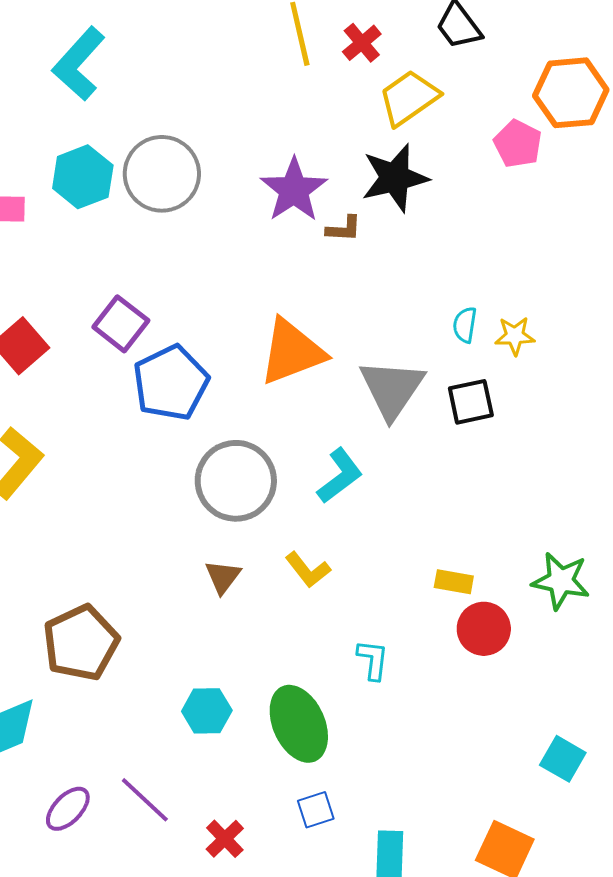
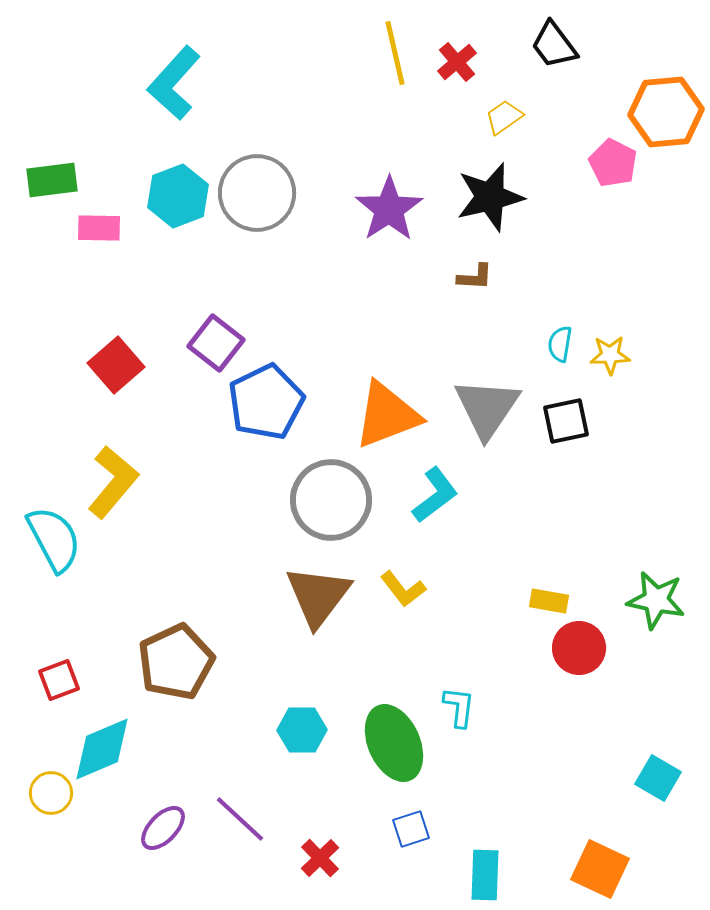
yellow trapezoid: (409, 98) -> (504, 117), size x0.6
brown L-shape: (344, 229) -> (475, 277), moved
orange triangle: (292, 352) -> (387, 415), moved
brown triangle: (223, 577) -> (318, 596), size x1.8
cyan L-shape: (373, 660) -> (459, 707), moved

